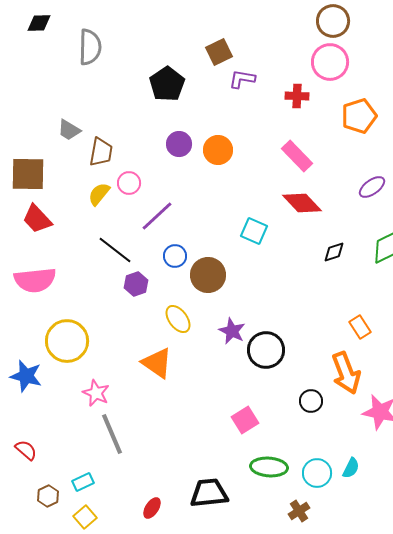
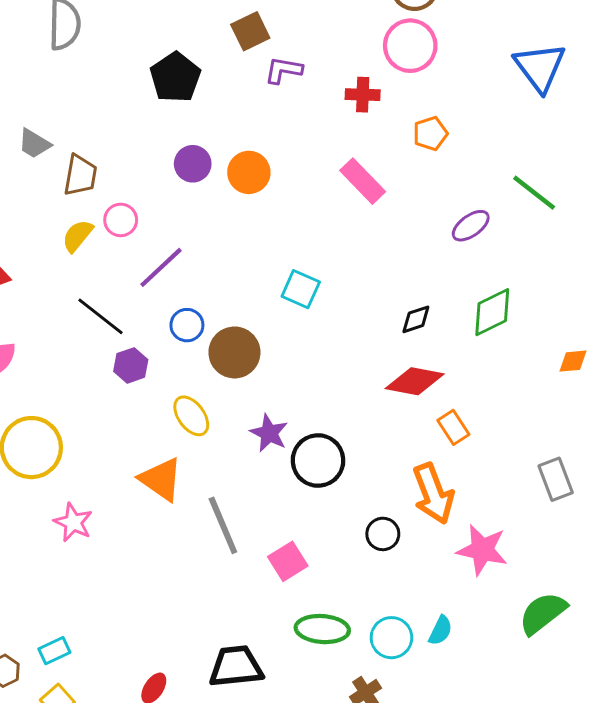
orange pentagon: (359, 116) -> (430, 134), moved, size x0.7
red diamond: (302, 203) -> (415, 381), moved, turned -36
gray line: (112, 434) -> (223, 525), moved

